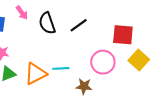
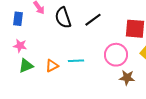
orange triangle: (36, 74) -> (52, 66), size x0.6
brown star: (84, 86) -> (127, 78), moved

